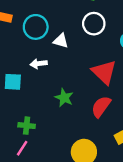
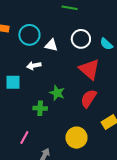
white circle: (94, 24) -> (81, 39), moved
green cross: (27, 126) -> (40, 108), moved

